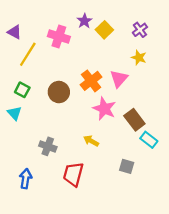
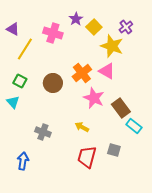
yellow star: (139, 58) -> (112, 46), moved, size x1.6
pink triangle: (119, 79) -> (107, 71), turned -42
red trapezoid: (73, 174) -> (87, 157), moved

